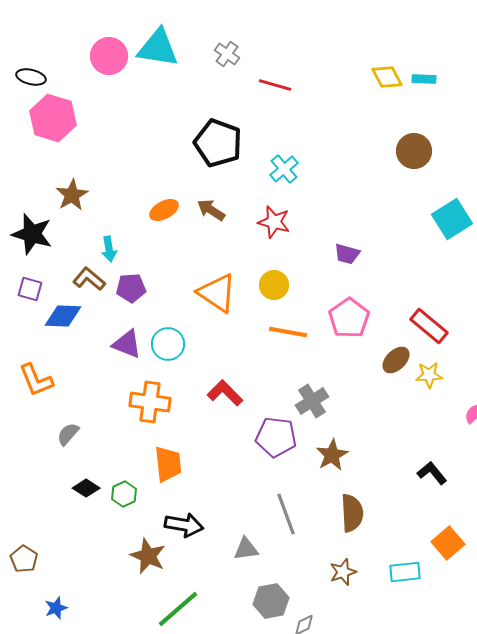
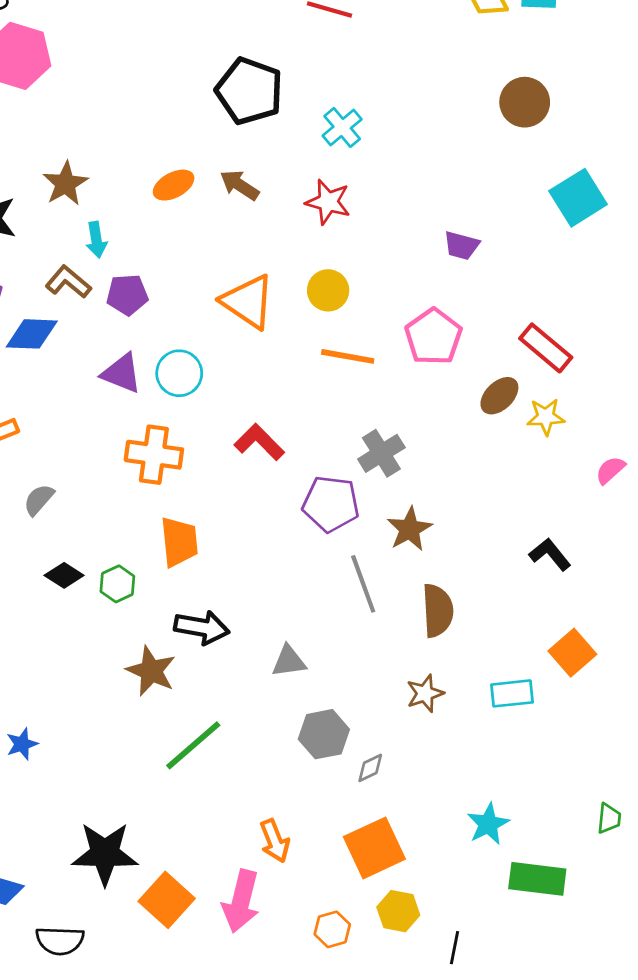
brown star: (72, 195) -> (65, 184), moved
purple trapezoid: (347, 254) -> (461, 245), moved
gray line: (286, 514) -> (363, 584), moved

